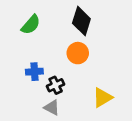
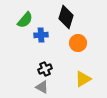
orange circle: (78, 53) -> (78, 43), moved
blue cross: (34, 72) -> (41, 35), moved

